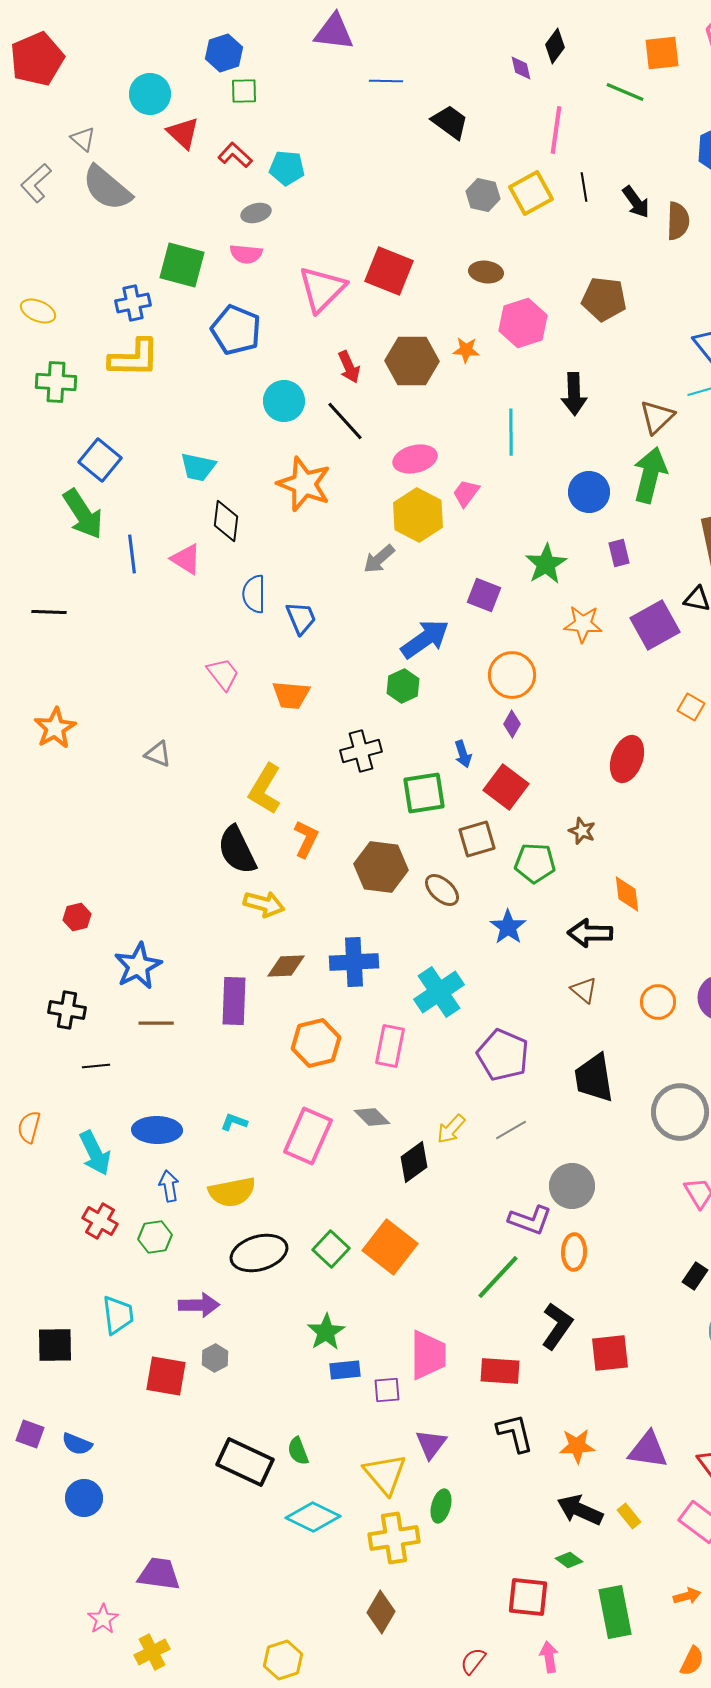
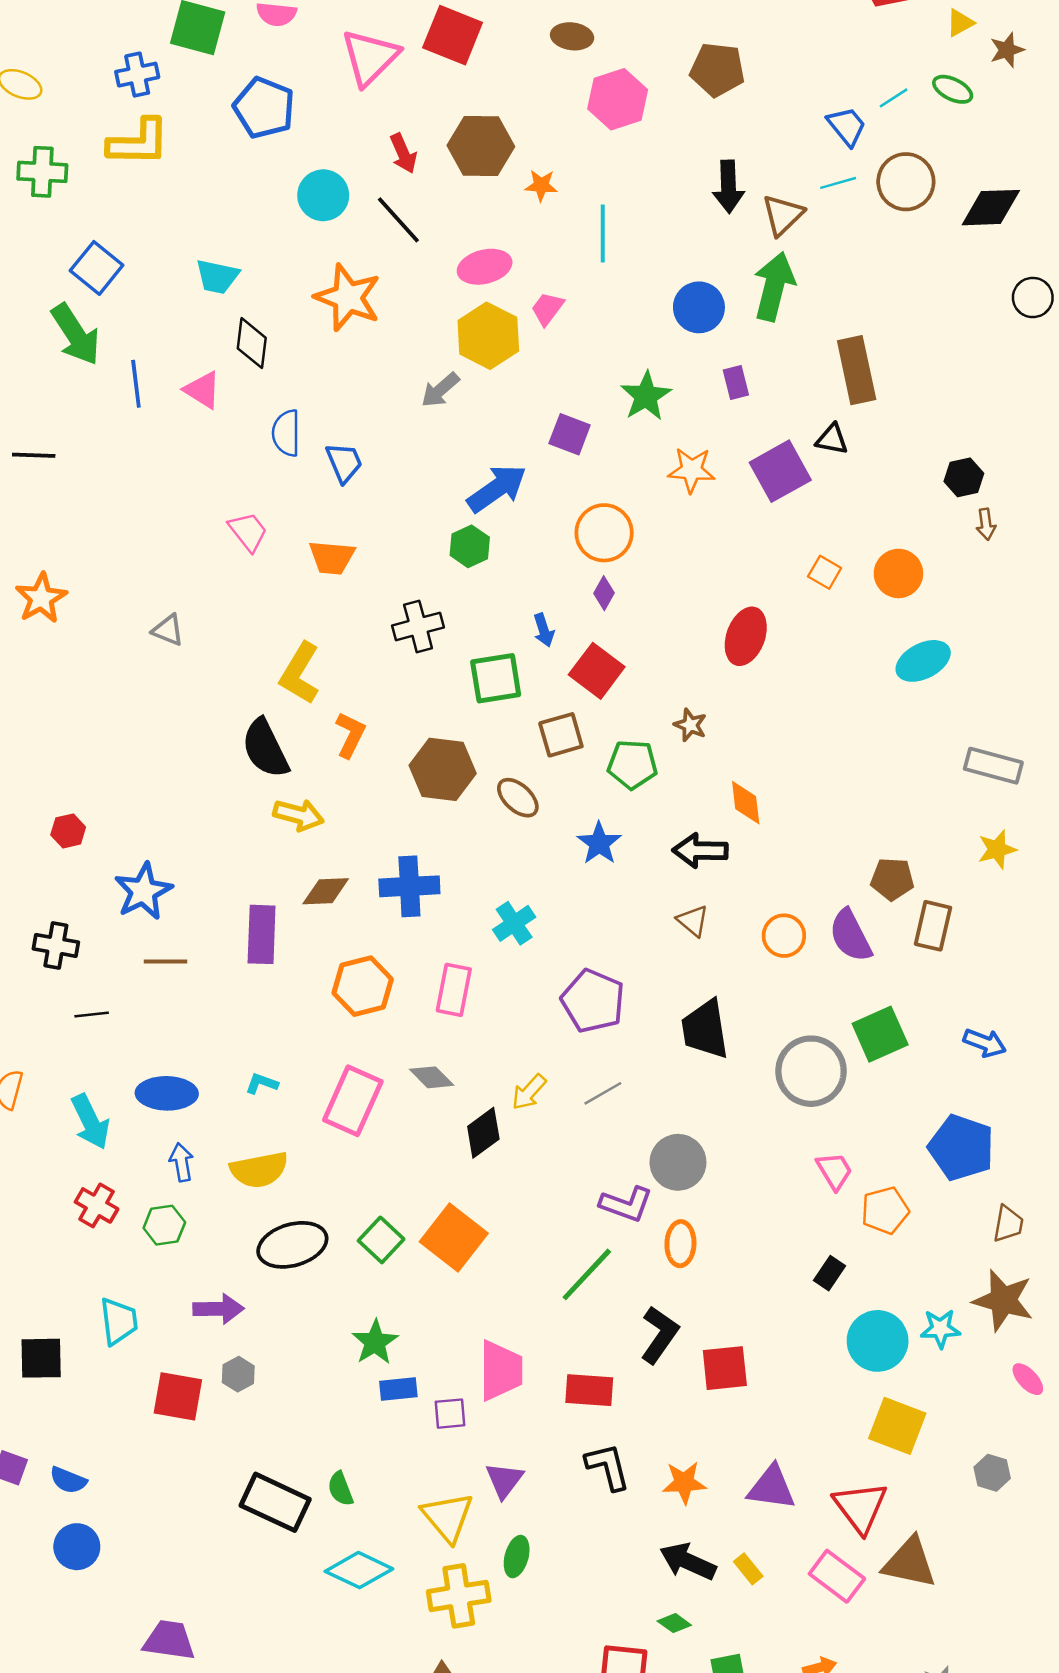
orange star: (466, 350) -> (541, 185), moved
black arrow: (574, 394) -> (728, 187), moved
cyan cross: (439, 992) -> (514, 923), size x0.7

